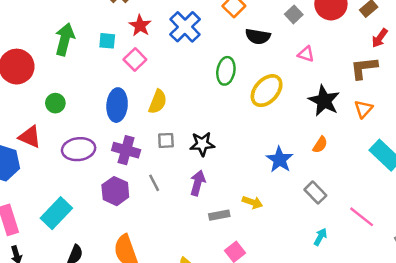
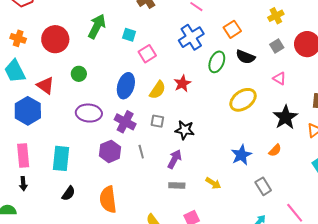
red star: (140, 26) -> (182, 84), moved
green ellipse: (226, 71) -> (217, 62), moved
red triangle: (30, 137) -> (45, 85), moved
cyan rectangle: (56, 213) -> (61, 158), turned -50
gray rectangle: (219, 215) -> (177, 185), moved

